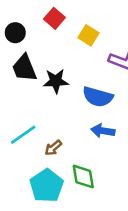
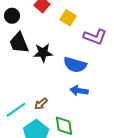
cyan line: (23, 135) -> (16, 110), moved

